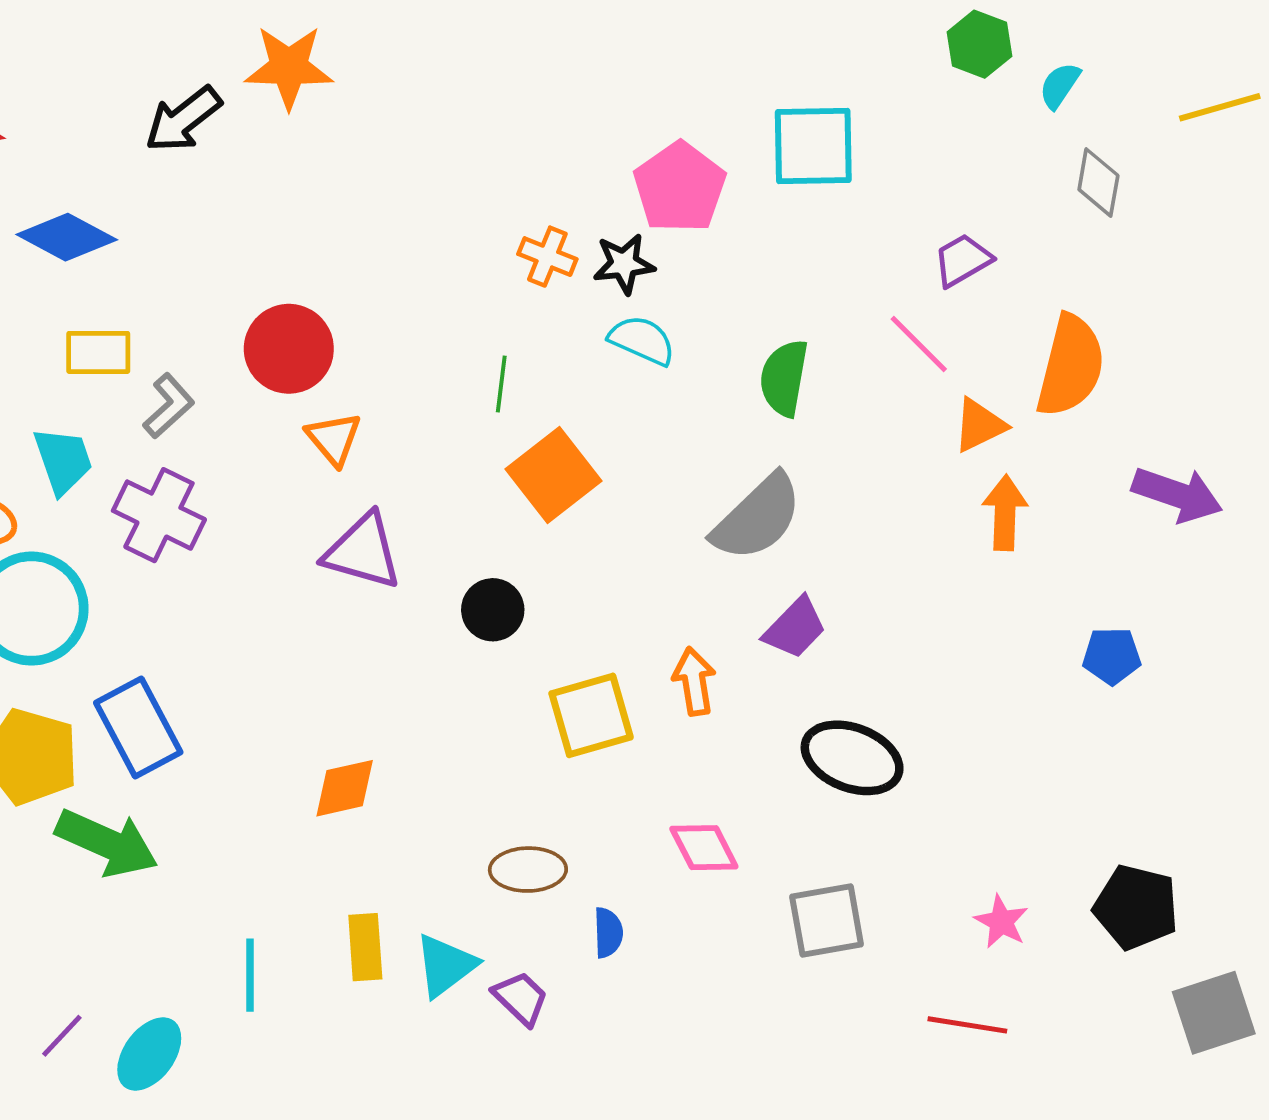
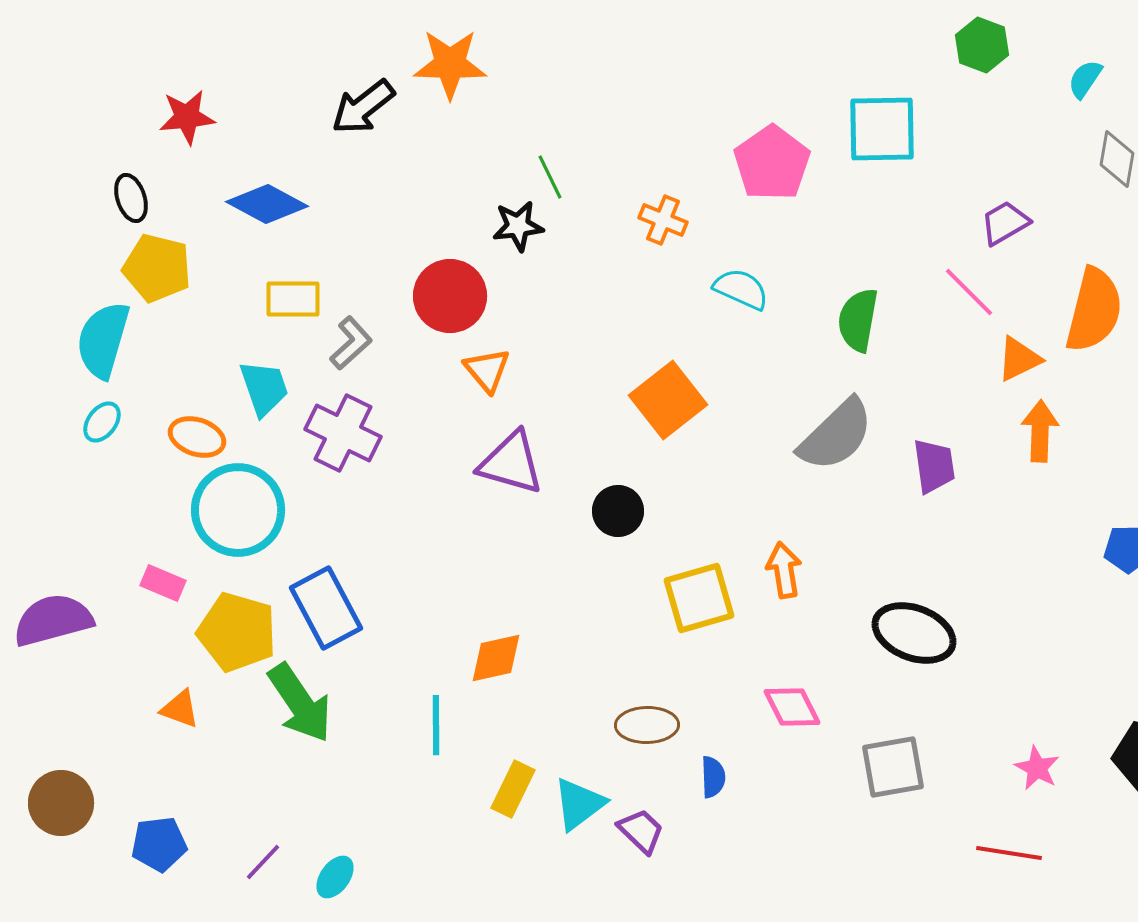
green hexagon: (979, 44) -> (982, 45), moved
black star: (624, 264) -> (518, 226), moved
green line: (501, 384) -> (550, 177), moved, turned -33
purple trapezoid: (795, 628) -> (934, 466), moved, turned -52
green arrow: (107, 843) -> (300, 703), turned 32
yellow rectangle: (365, 947) -> (513, 789), turned 30
cyan line: (250, 975) -> (436, 725), moved
cyan ellipse: (149, 1054) -> (335, 877), size x0.7

